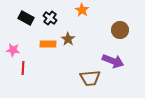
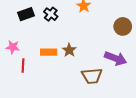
black rectangle: (26, 18) -> (26, 14), turned -49
brown star: (68, 39) -> (69, 50), moved
orange rectangle: (48, 44) -> (49, 52), moved

